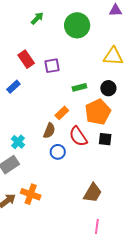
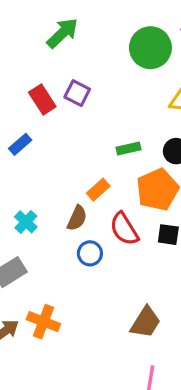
green arrow: (37, 18) -> (62, 33), size x1.5
green circle: (77, 25) -> (150, 48), moved
purple square: (52, 66) -> (77, 93), moved, turned 35
cyan cross: (18, 142) -> (26, 222), moved

